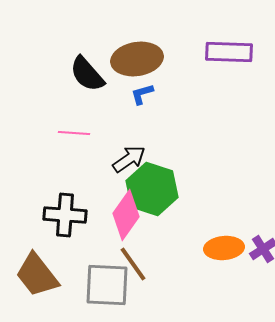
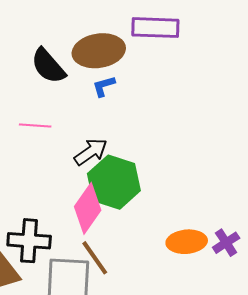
purple rectangle: (229, 52) -> (155, 28), moved
black cross: (65, 215) -> (29, 241), moved

